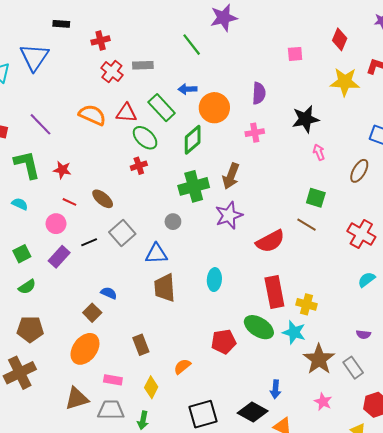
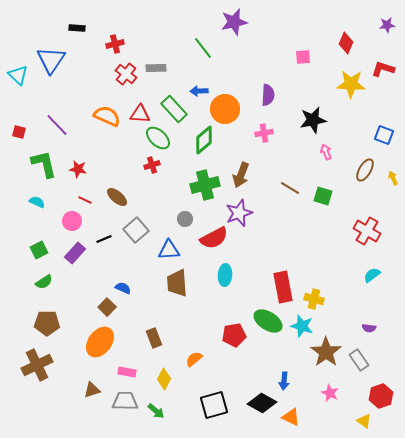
brown line: (306, 225) -> (290, 188), moved
red semicircle: (270, 241) -> (214, 238), moved
brown triangle: (77, 399) -> (92, 390), size x0.7
green arrow: (143, 420) -> (156, 411), turned -60

